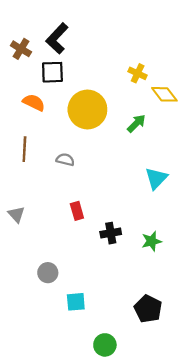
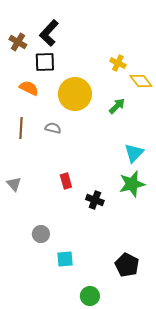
gray semicircle: (65, 160) -> (53, 128), moved
black cross: (111, 233) -> (95, 200), turned 30
green star: (152, 241) -> (132, 184), moved, size x1.5

